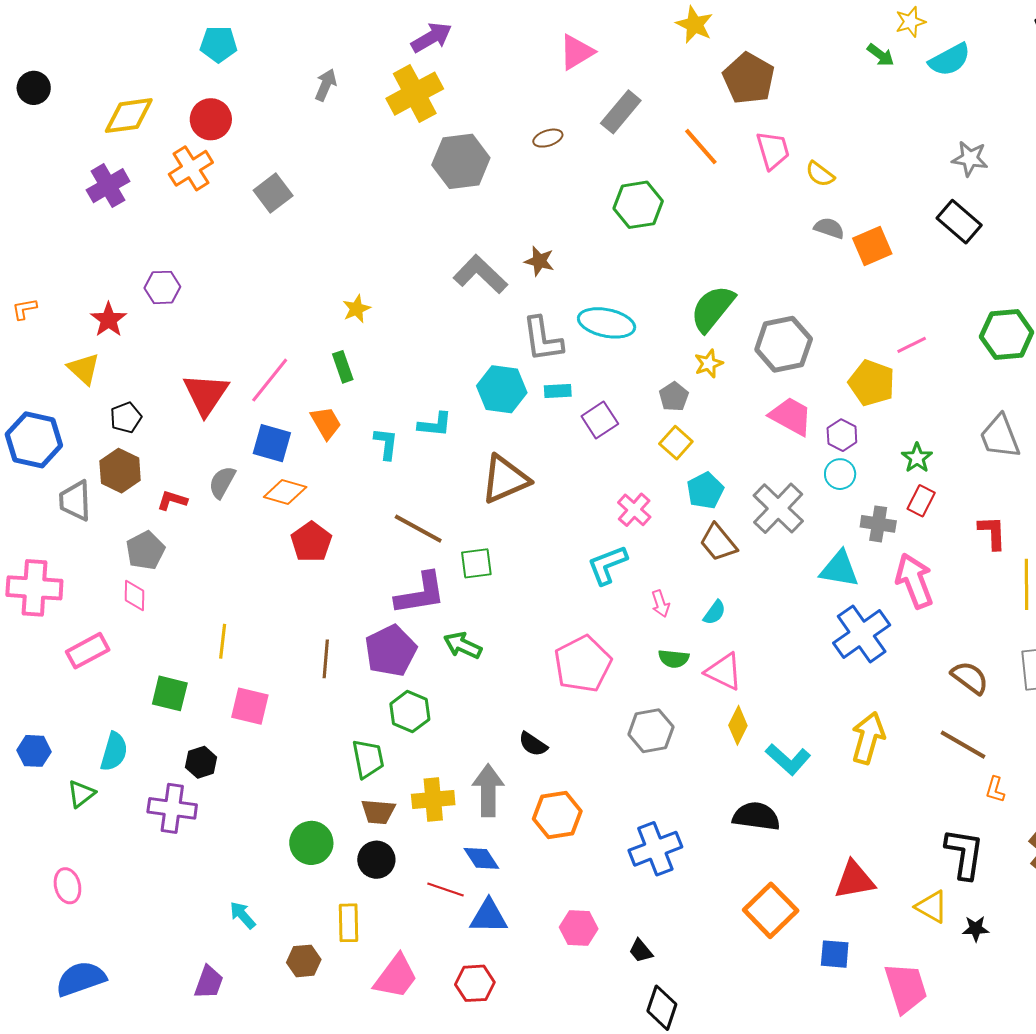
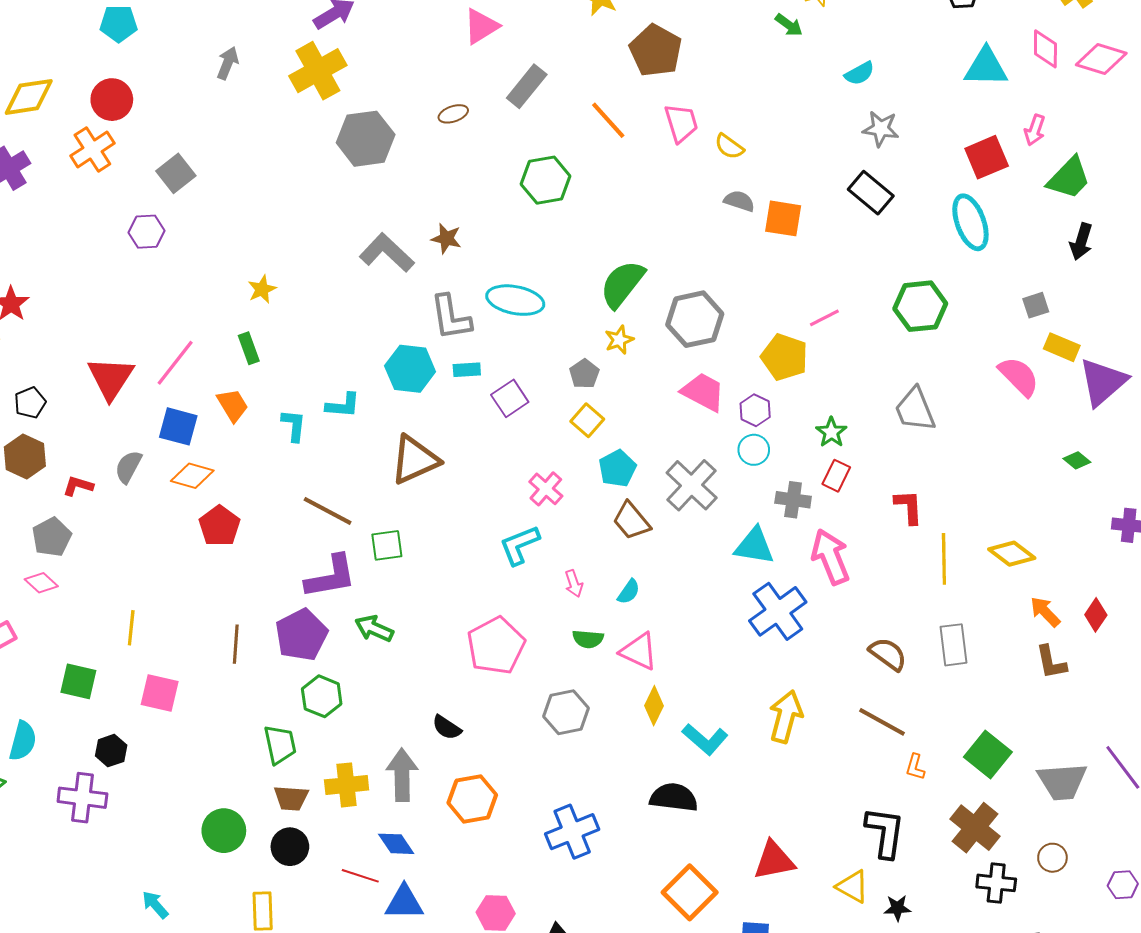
cyan semicircle: (950, 60) -> (860, 73), moved, size x0.7
orange square: (872, 246) -> (783, 218), turned 33
purple hexagon: (162, 287) -> (147, 232), moved
pink diamond: (134, 596) -> (41, 583), turned -48

